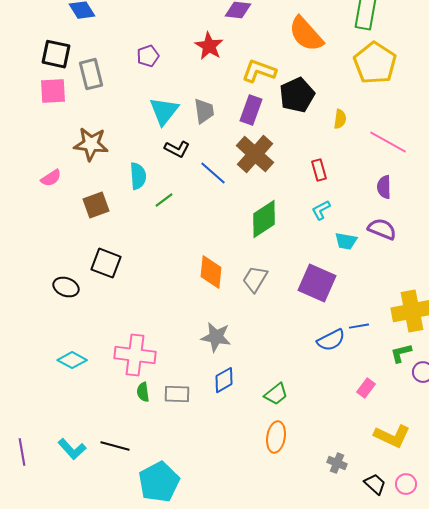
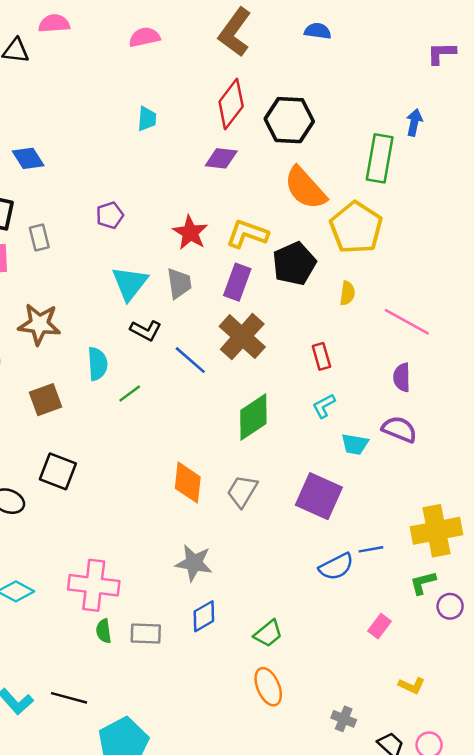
red star: (209, 46) -> (190, 233), moved
yellow pentagon: (375, 63) -> (356, 228), moved
gray rectangle: (91, 74) -> (39, 238), size x0.7
yellow L-shape: (392, 436) -> (412, 685), size x0.6
orange ellipse: (276, 437) -> (268, 687), turned -32

